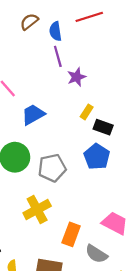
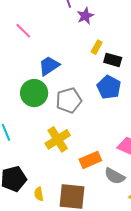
blue trapezoid: (33, 114) -> (49, 66), moved
orange rectangle: (71, 234) -> (90, 160), turned 50

